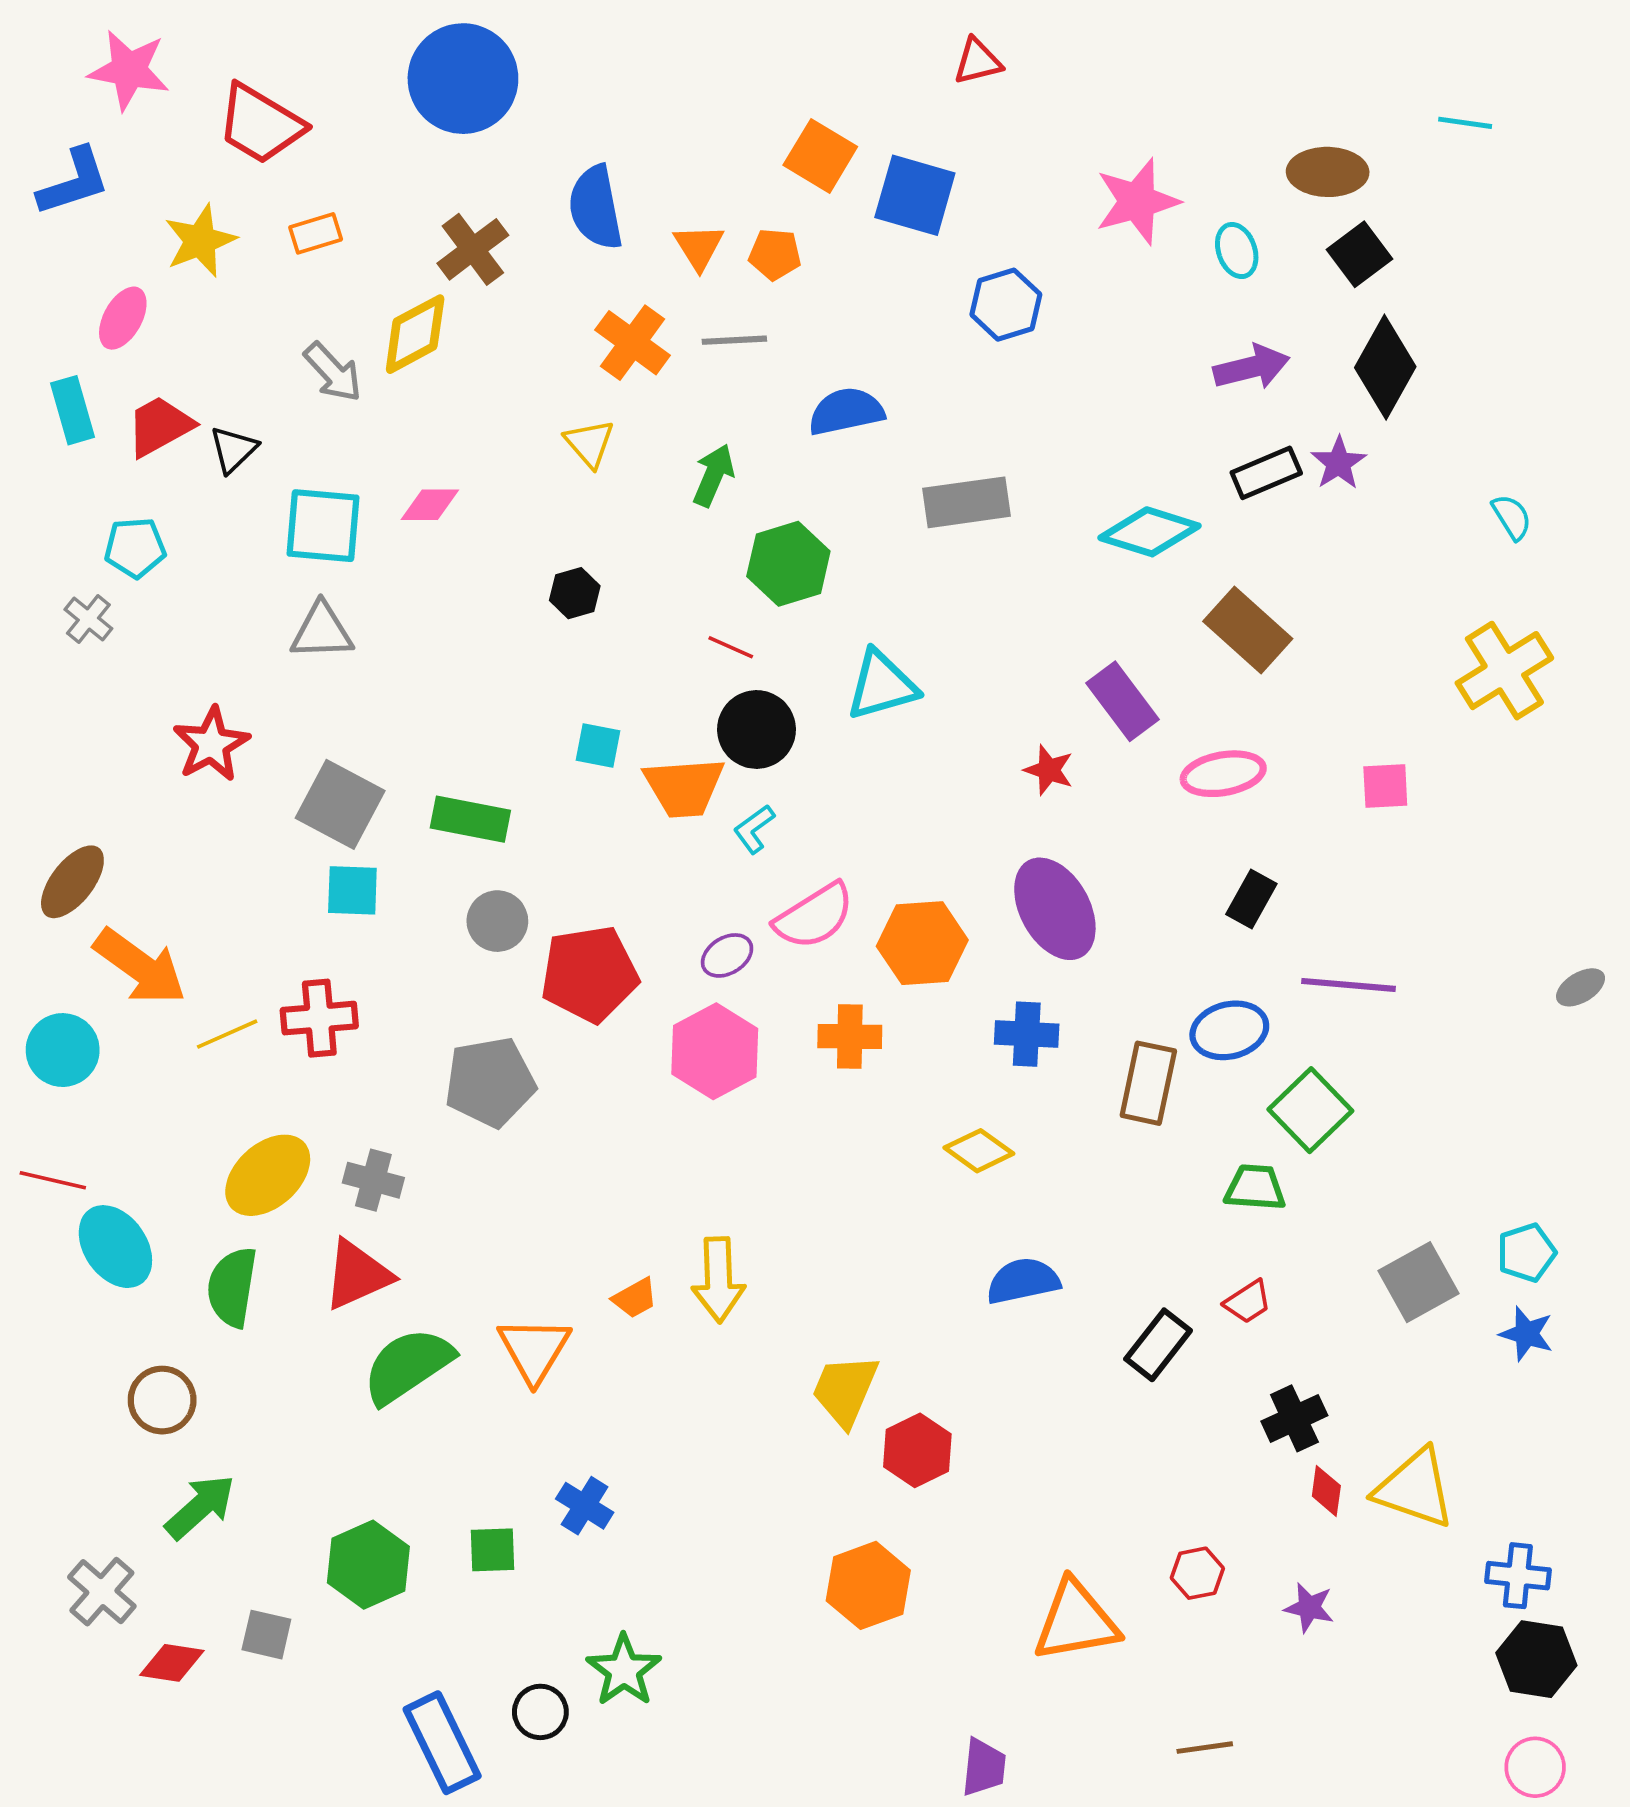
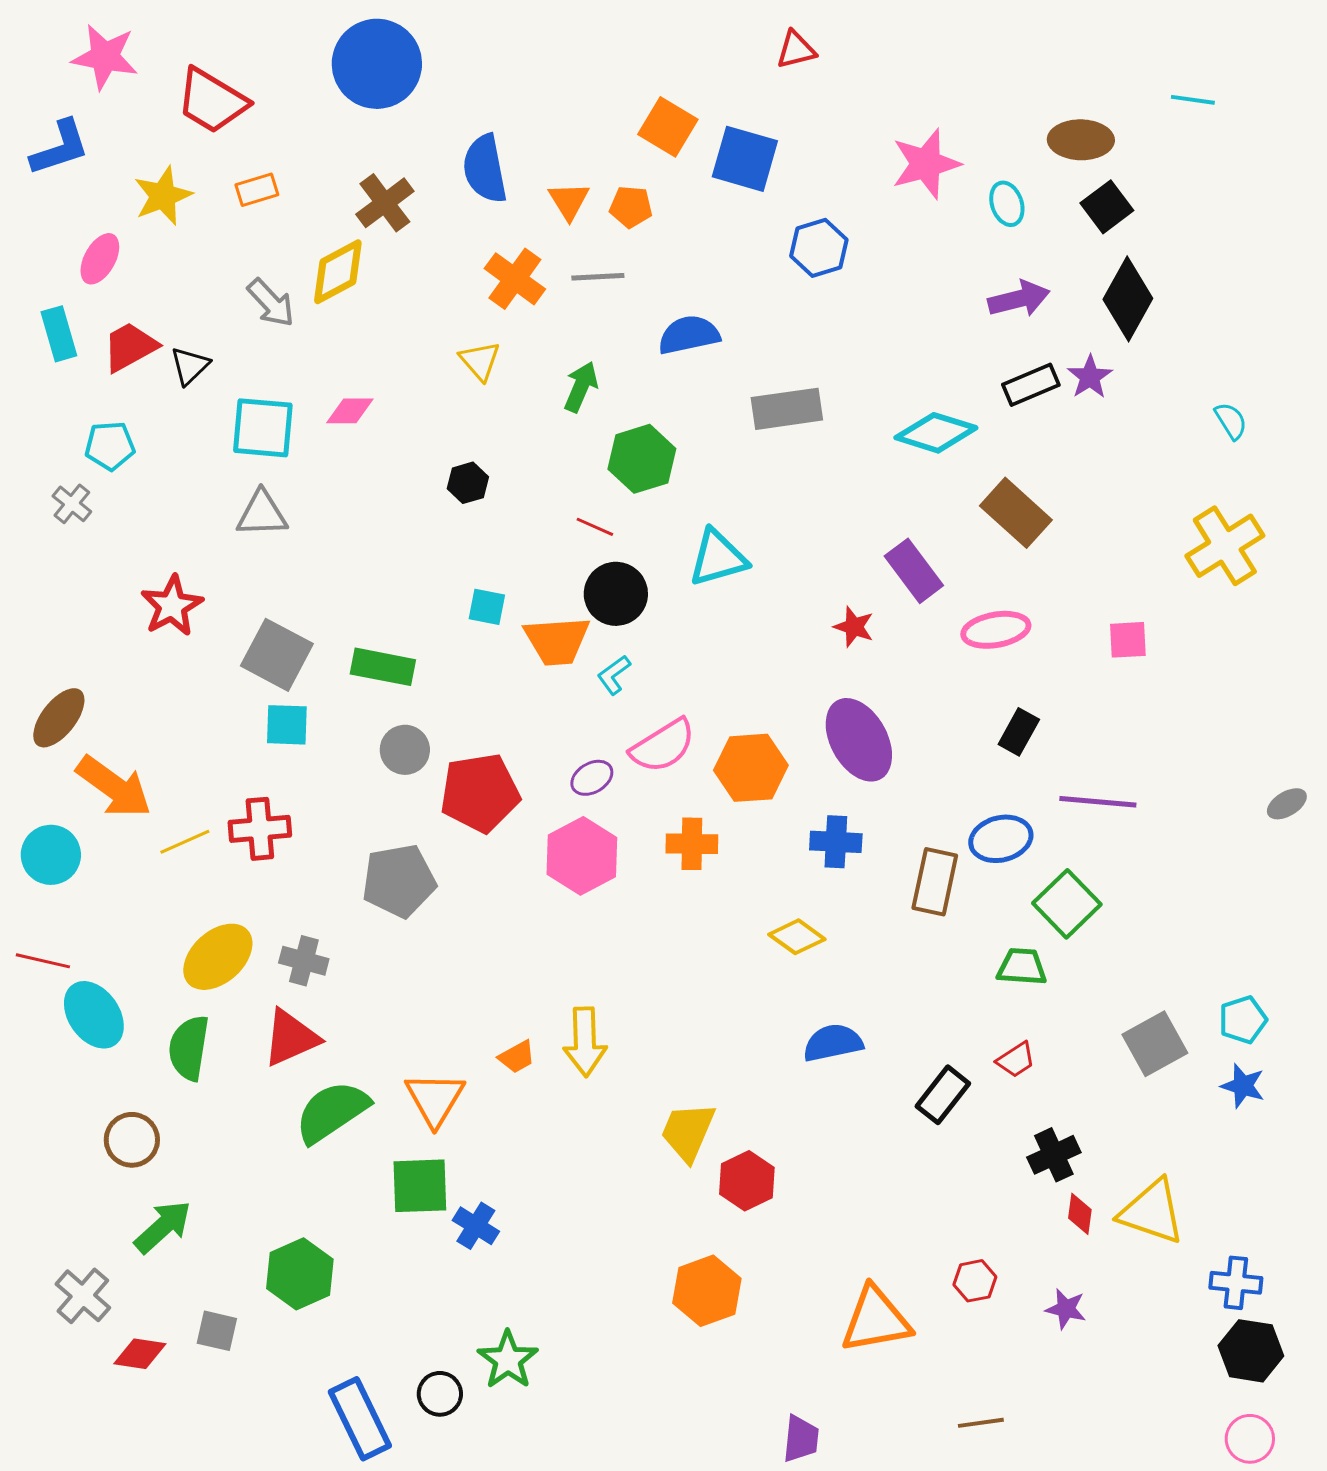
green square: (492, 1550) -> (420, 1186), moved, size x1.5

